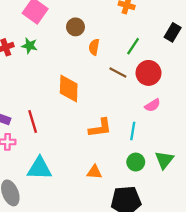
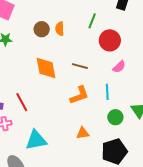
brown circle: (75, 27) -> (42, 29), moved
brown line: (118, 72) -> (80, 66), moved

